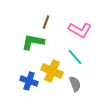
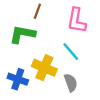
pink L-shape: (80, 30) -> (77, 20), turned 70

